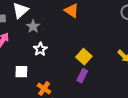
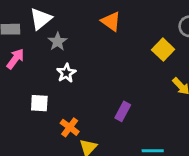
yellow square: (84, 57) -> (163, 50), moved

